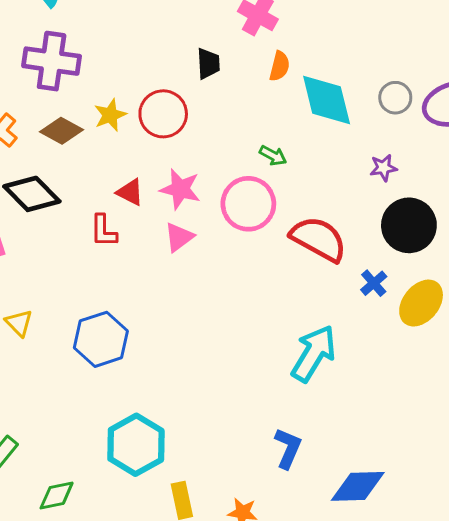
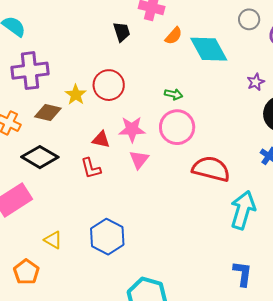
black trapezoid: (208, 64) -> (122, 32), moved
orange semicircle: (279, 66) -> (174, 36), turned 42
gray circle: (395, 98) -> (249, 19), moved
green arrow: (273, 156) -> (174, 94), moved
red semicircle: (319, 239) -> (211, 169), moved

